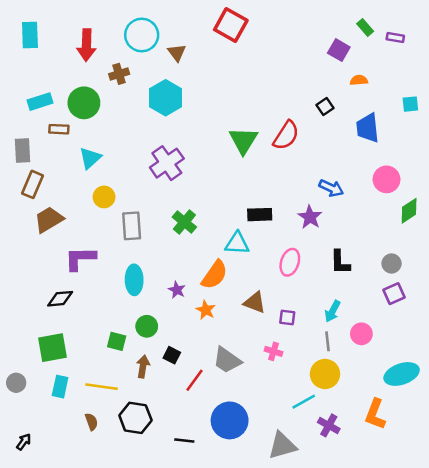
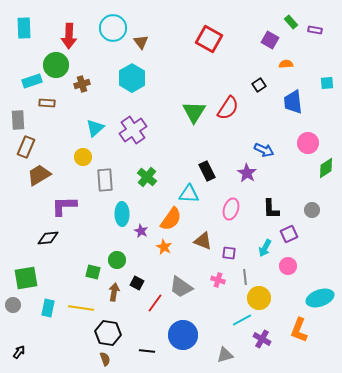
red square: (231, 25) -> (209, 39), moved
brown cross: (119, 74) -> (82, 84), moved
green circle: (84, 103) -> (56, 65), moved
cyan triangle: (90, 158) -> (95, 128), moved
black rectangle: (260, 215) -> (207, 171), turned 66
cyan ellipse: (134, 280) -> (122, 214), moved
purple square: (394, 294) -> (289, 234), moved
gray line: (327, 341) -> (245, 277), moved
green square: (53, 348) -> (26, 278), moved
brown semicircle: (91, 422) -> (105, 359), moved
gray triangle: (282, 446) -> (225, 355), size x0.7

